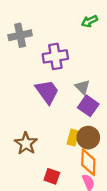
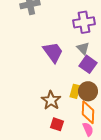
purple cross: (55, 56) -> (84, 22), moved
brown star: (26, 143) -> (51, 100), moved

